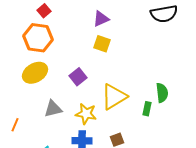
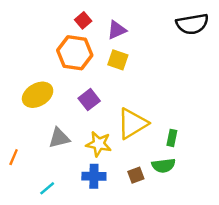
red square: (44, 11) -> (83, 20), moved
orange hexagon: (38, 38) -> (75, 53), moved
green semicircle: (162, 93) -> (164, 166), moved, turned 90

